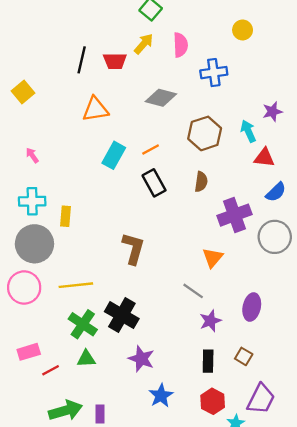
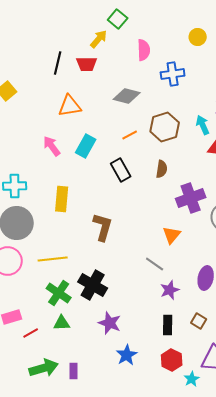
yellow arrow: (144, 44) -> (99, 39), moved
orange line: (151, 150) -> (130, 135), moved
pink arrow: (32, 155) -> (52, 146), moved, size x1.5
yellow rectangle: (66, 216) -> (62, 199), moved, size x1.4

